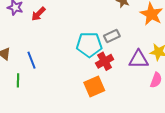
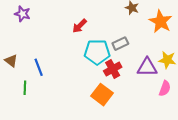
red arrow: (38, 14) -> (79, 26), moved
orange square: (94, 87) -> (102, 95), turned -30

